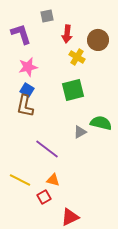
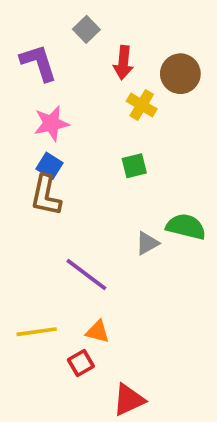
gray square: (47, 16) -> (86, 29), turned -32
green square: (73, 90) -> (134, 166), size x0.6
yellow line: (20, 180) -> (37, 332), turned -35

